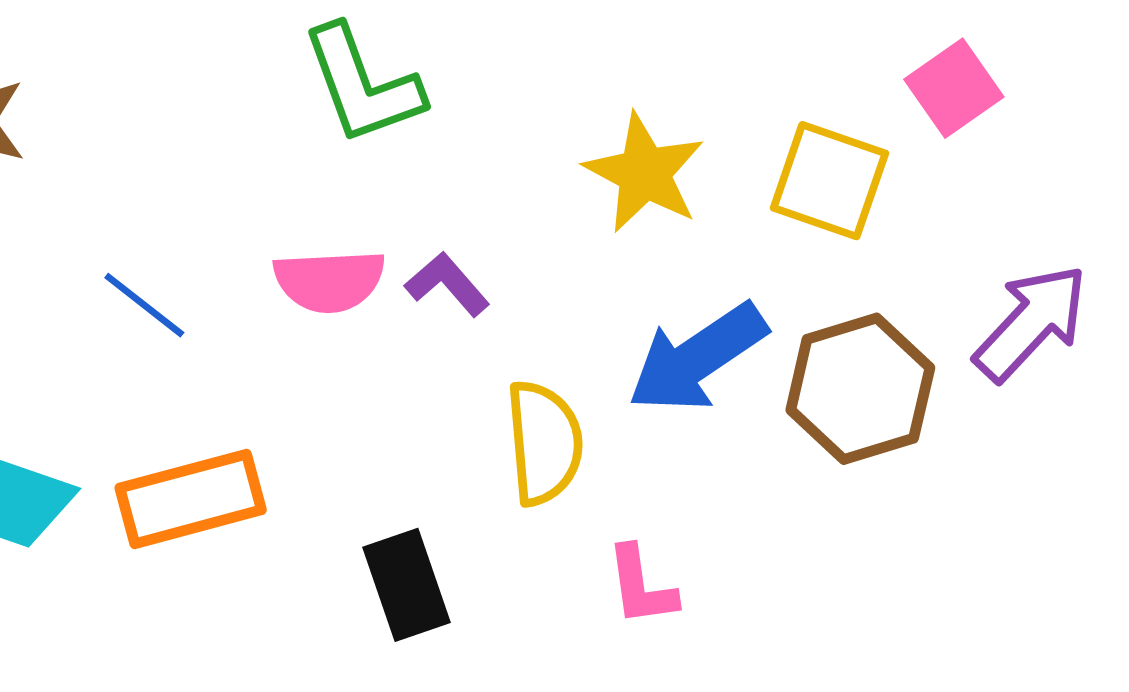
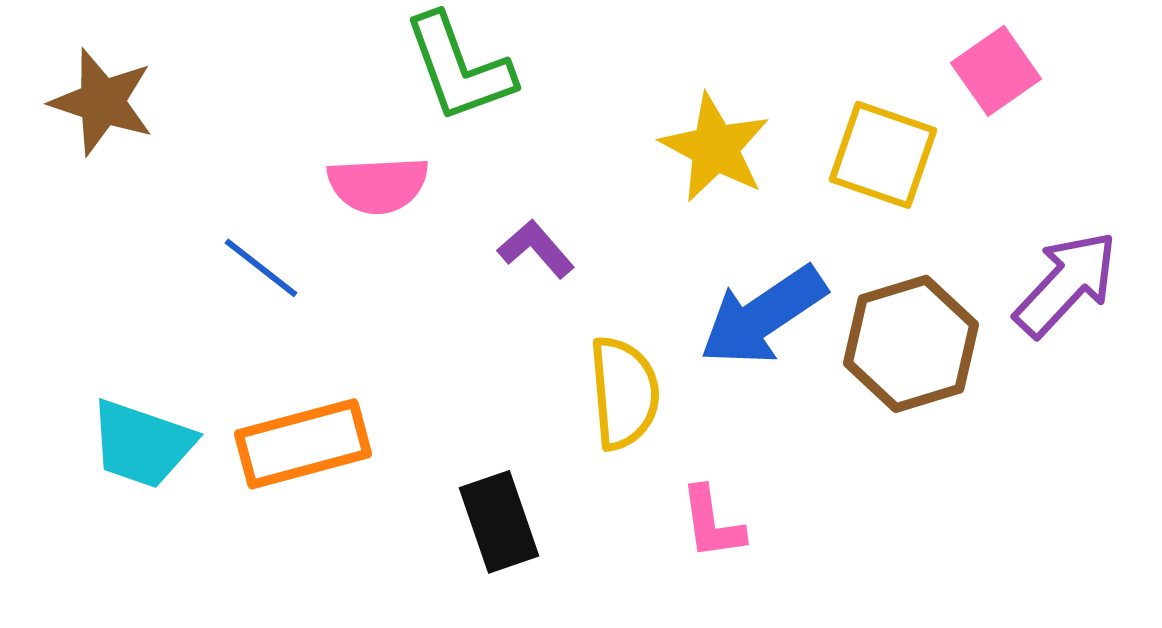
pink semicircle: (329, 281) -> (378, 185), moved

